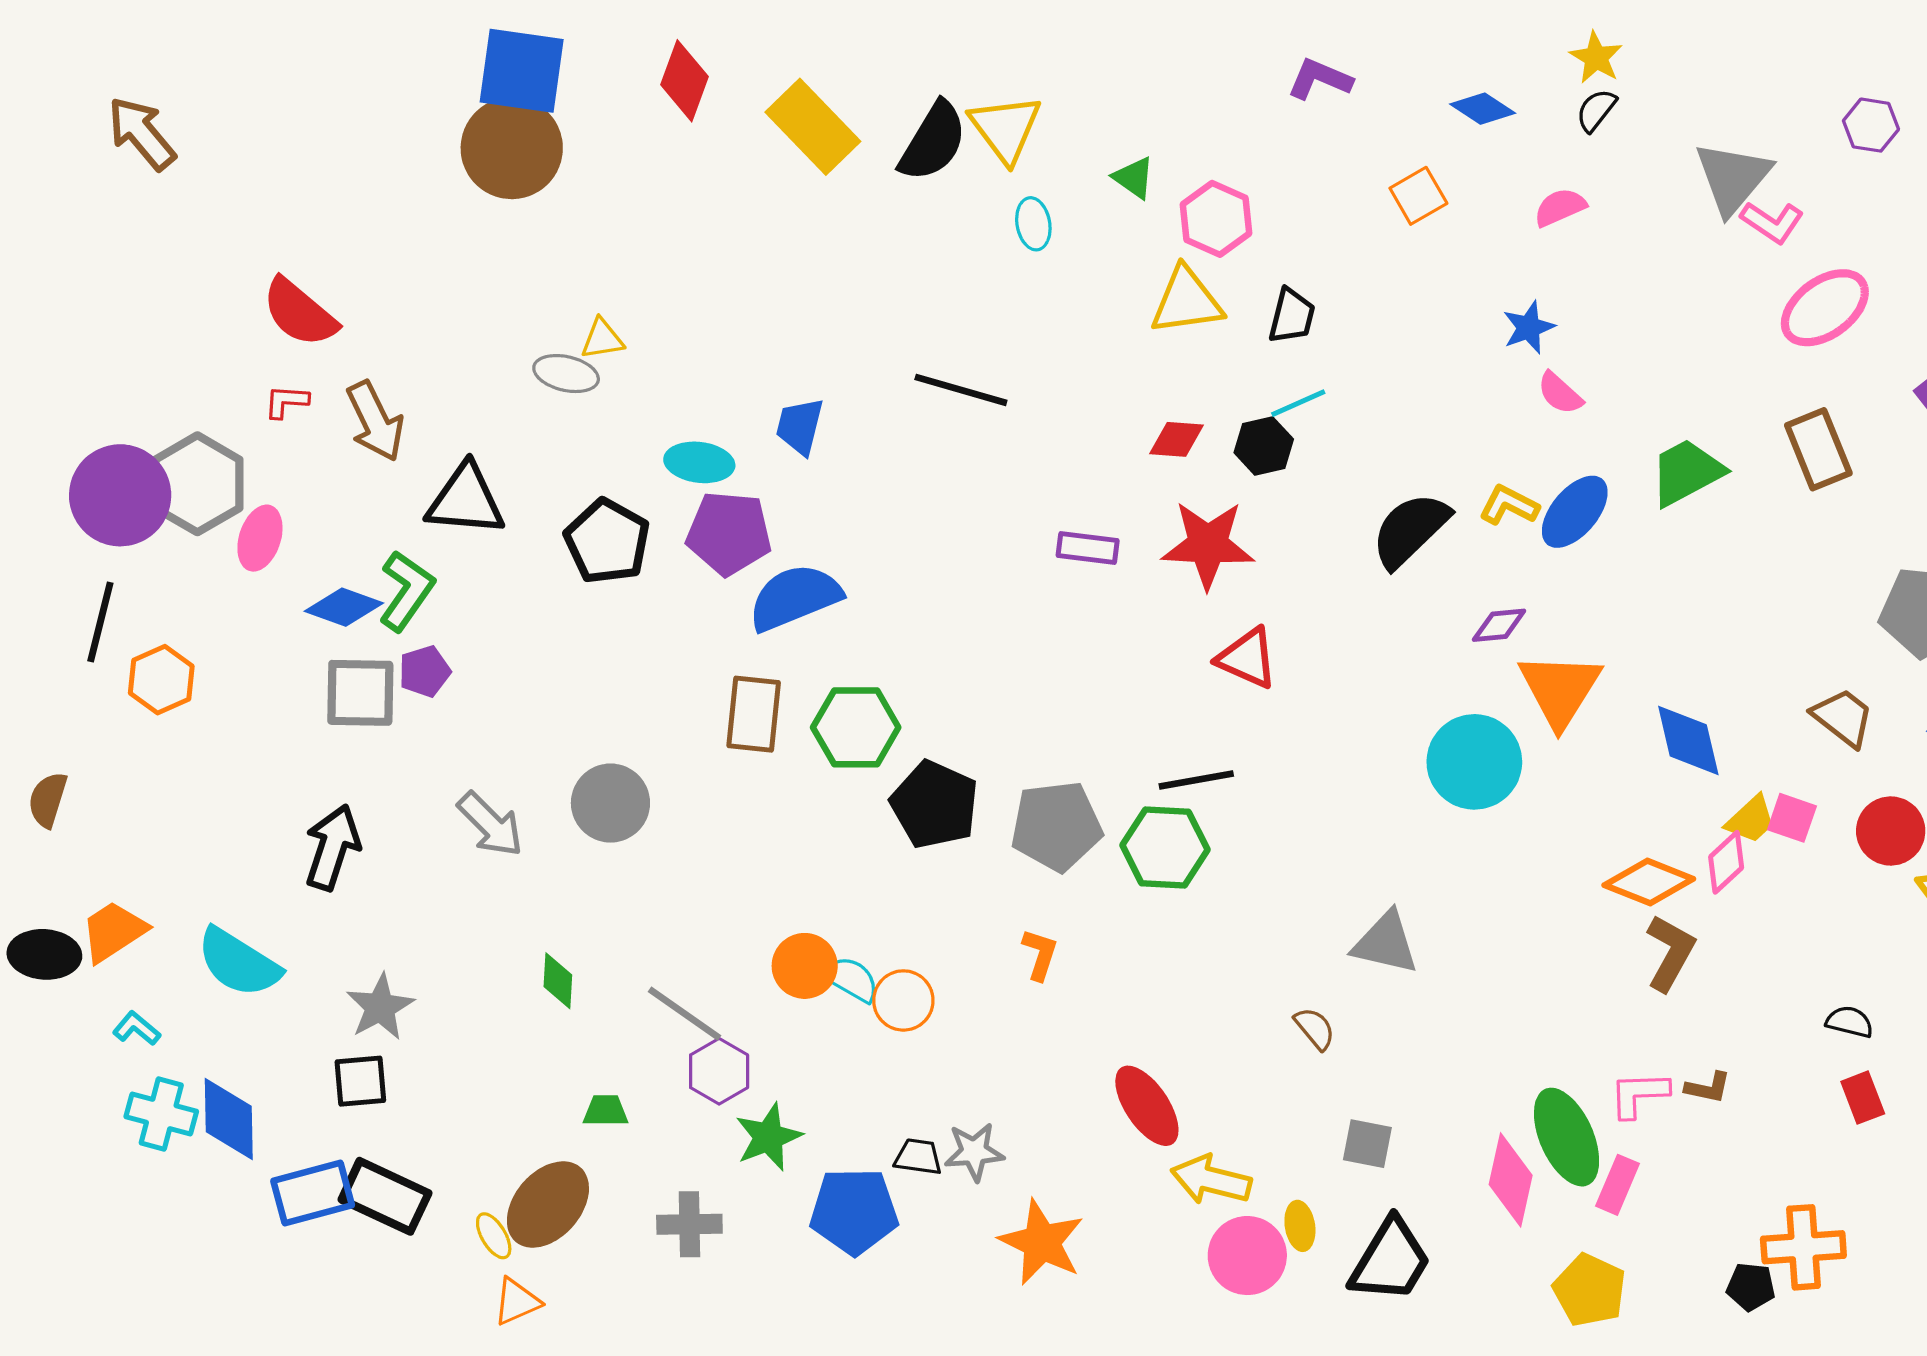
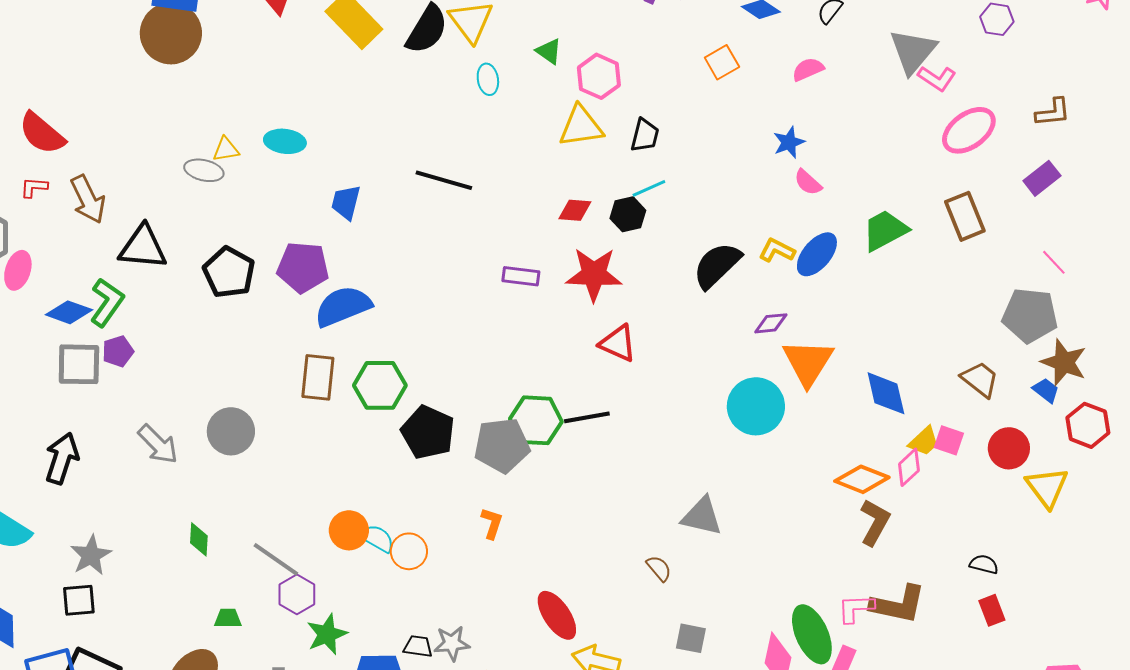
cyan ellipse: (699, 462) -> (285, 141), moved
green hexagon: (1165, 847) -> (536, 420), moved
brown L-shape: (1708, 1088) -> (898, 604), size x2.0

